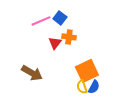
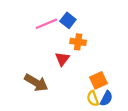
red triangle: (55, 43) -> (62, 59), moved
orange square: (87, 71) -> (98, 80), size x0.7

